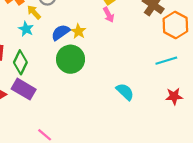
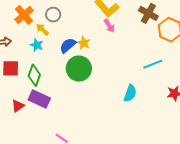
cyan line: (166, 61) -> (153, 64), moved
cyan semicircle: (125, 92) -> (130, 93), turned 72

